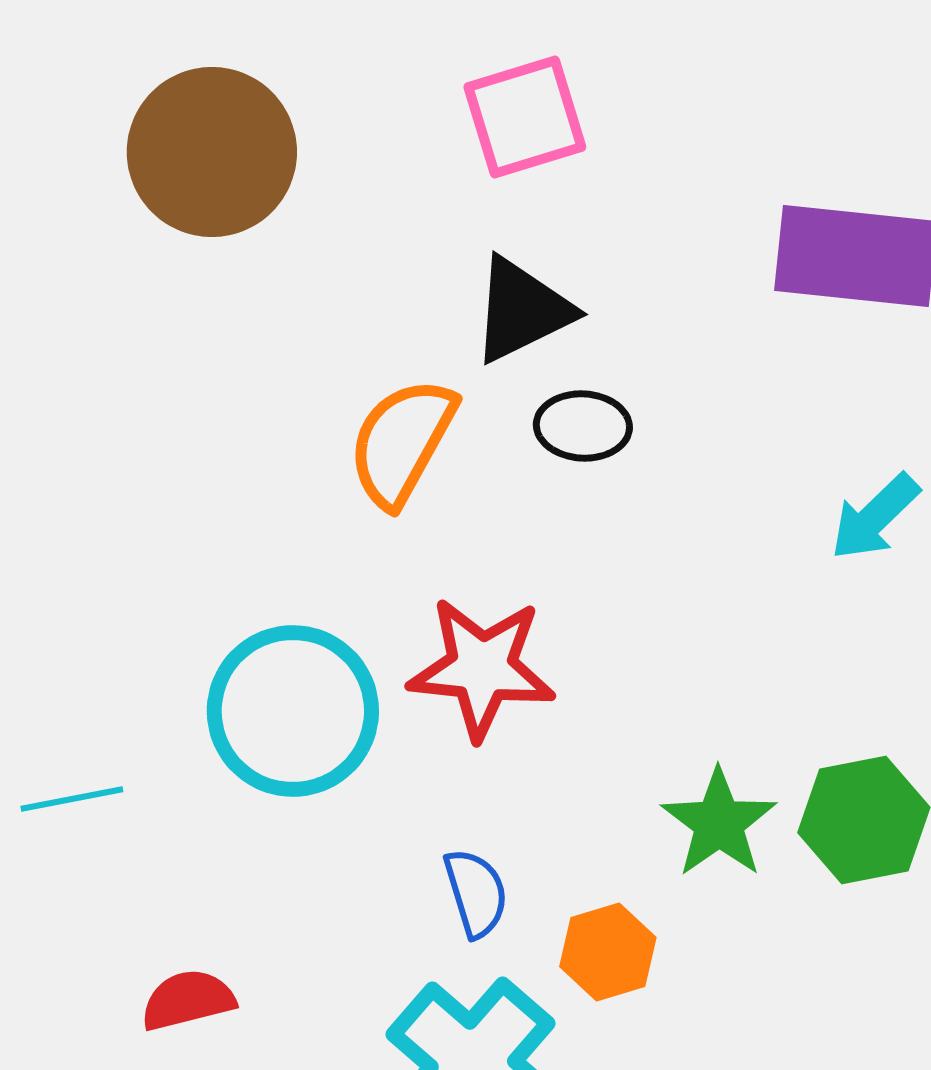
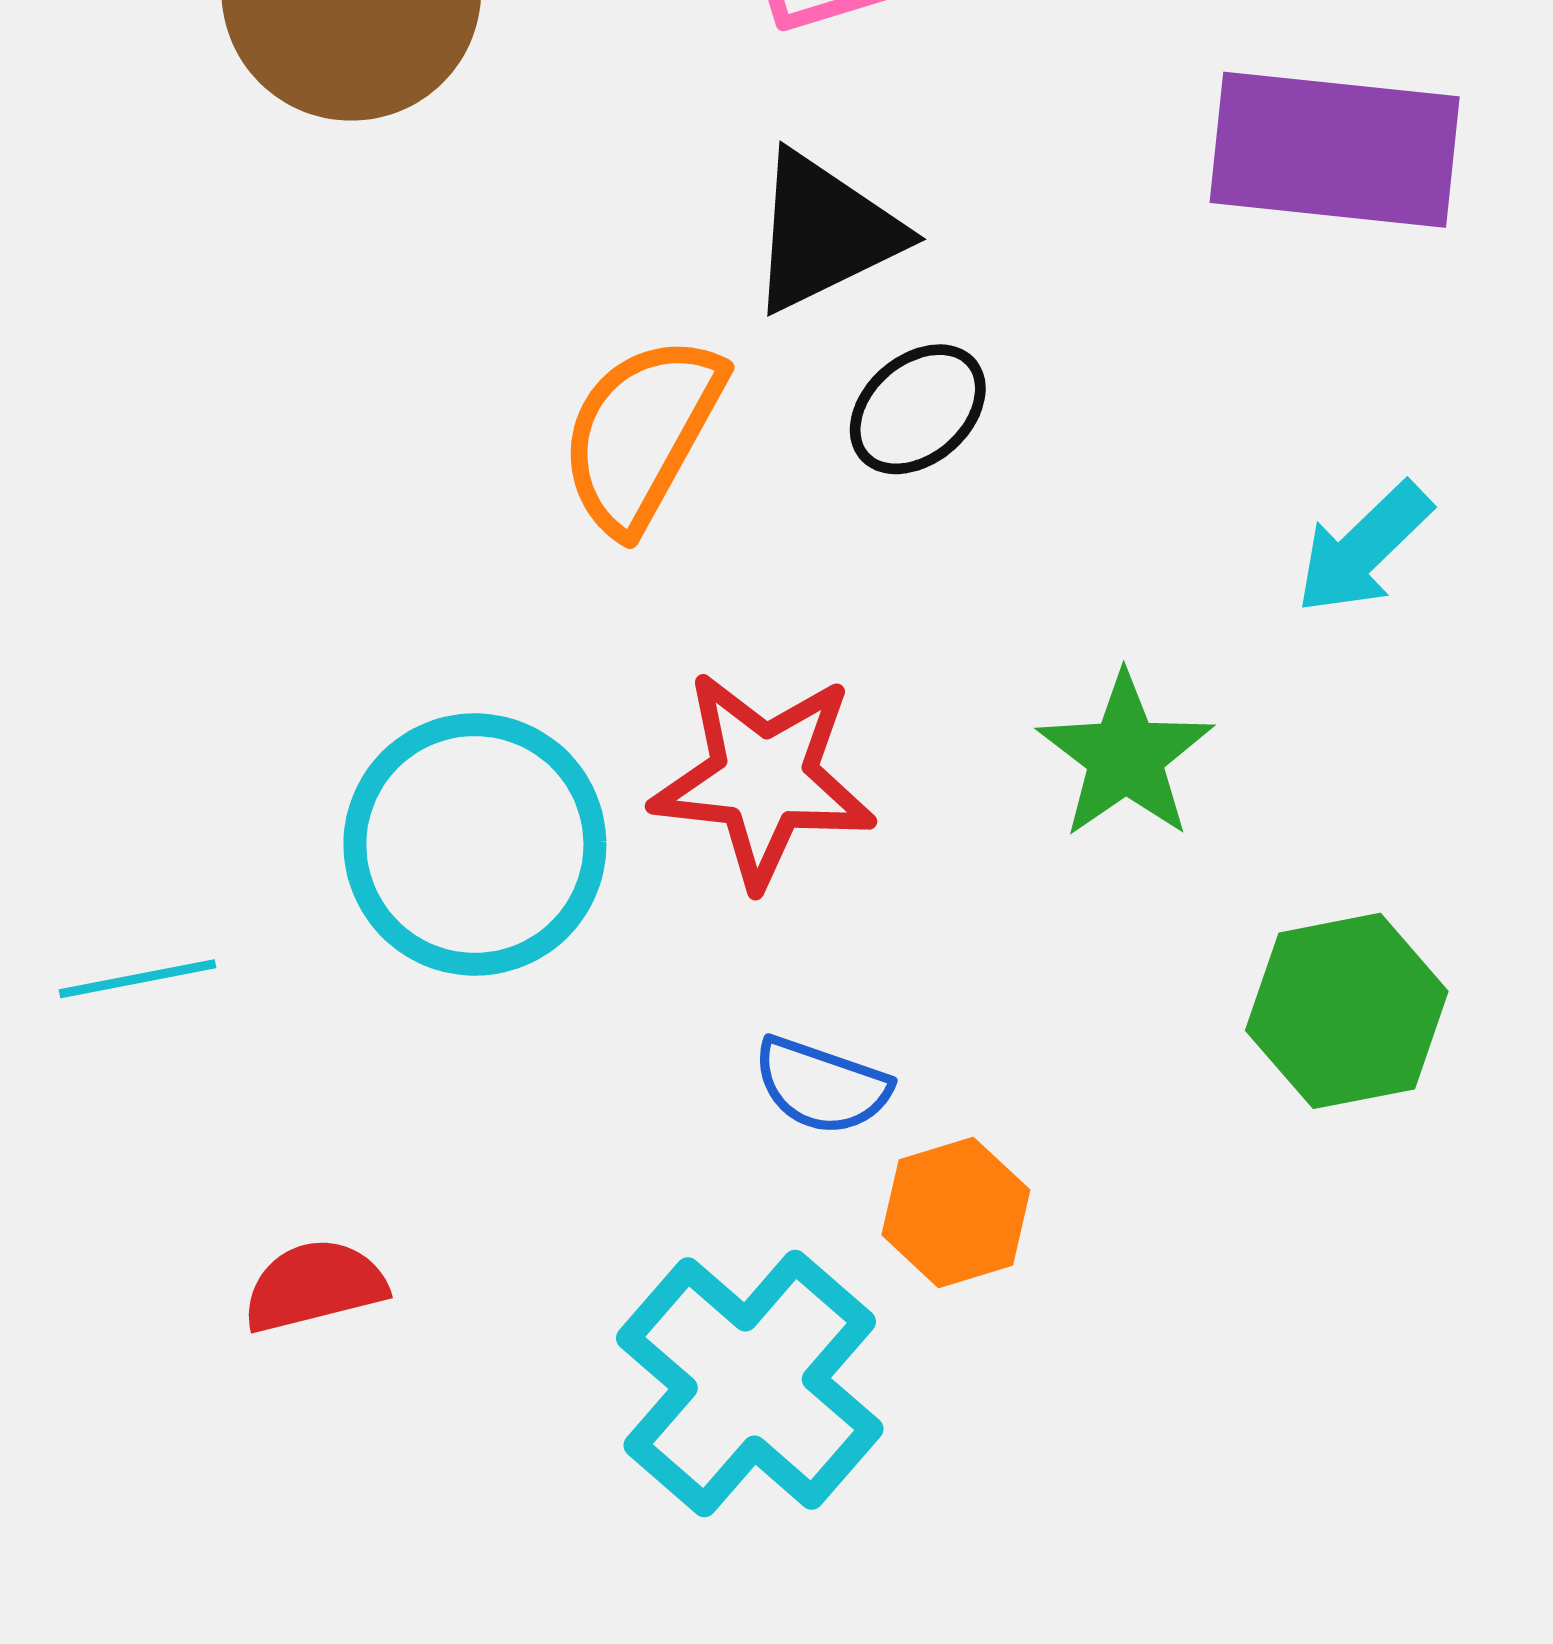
black ellipse: (583, 426) -> (918, 409), turned -44
green star: (719, 823) -> (1125, 756), moved
blue semicircle: (476, 893) -> (822, 1086), moved, turned 126

